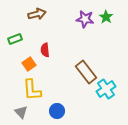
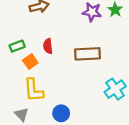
green rectangle: (15, 39) -> (17, 46), moved
brown rectangle: (86, 72) -> (88, 54), moved, turned -55

